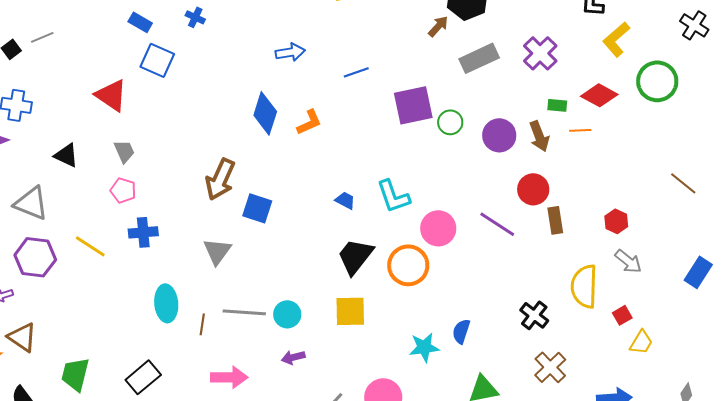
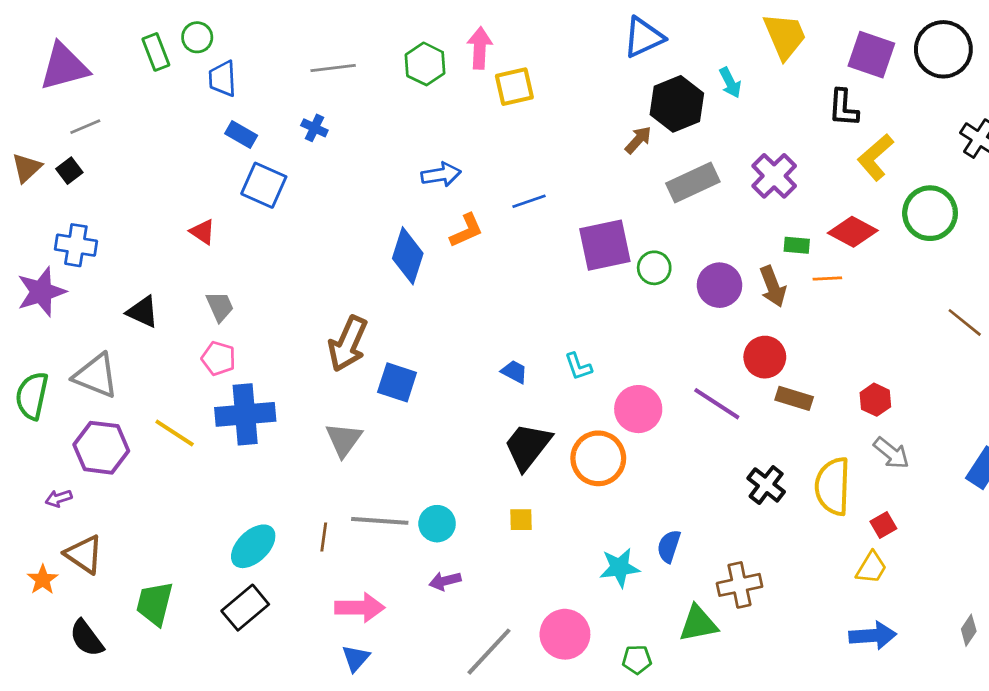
gray line: (42, 37) -> (85, 127), moved
red triangle: (111, 95) -> (203, 232), size x0.6
orange L-shape: (309, 122) -> (466, 231), moved
brown line: (683, 183) -> (965, 322), moved
cyan L-shape: (393, 196) -> (578, 366), size x0.6
brown rectangle: (555, 220) -> (794, 398), turned -64
blue cross: (143, 232) -> (245, 414), size x1.5
cyan ellipse: (166, 303) -> (253, 546), moved, turned 51
yellow square: (350, 311) -> (521, 520), size x0.6
black cross: (534, 315) -> (766, 485), moved
yellow trapezoid: (641, 342) -> (871, 568), moved
brown cross: (550, 367) -> (739, 585), moved, turned 32

